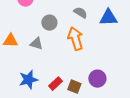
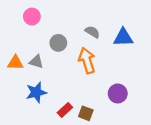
gray triangle: (36, 44) -> (36, 62), moved
purple circle: (97, 79) -> (118, 93), moved
blue star: (28, 80) -> (36, 92), moved

